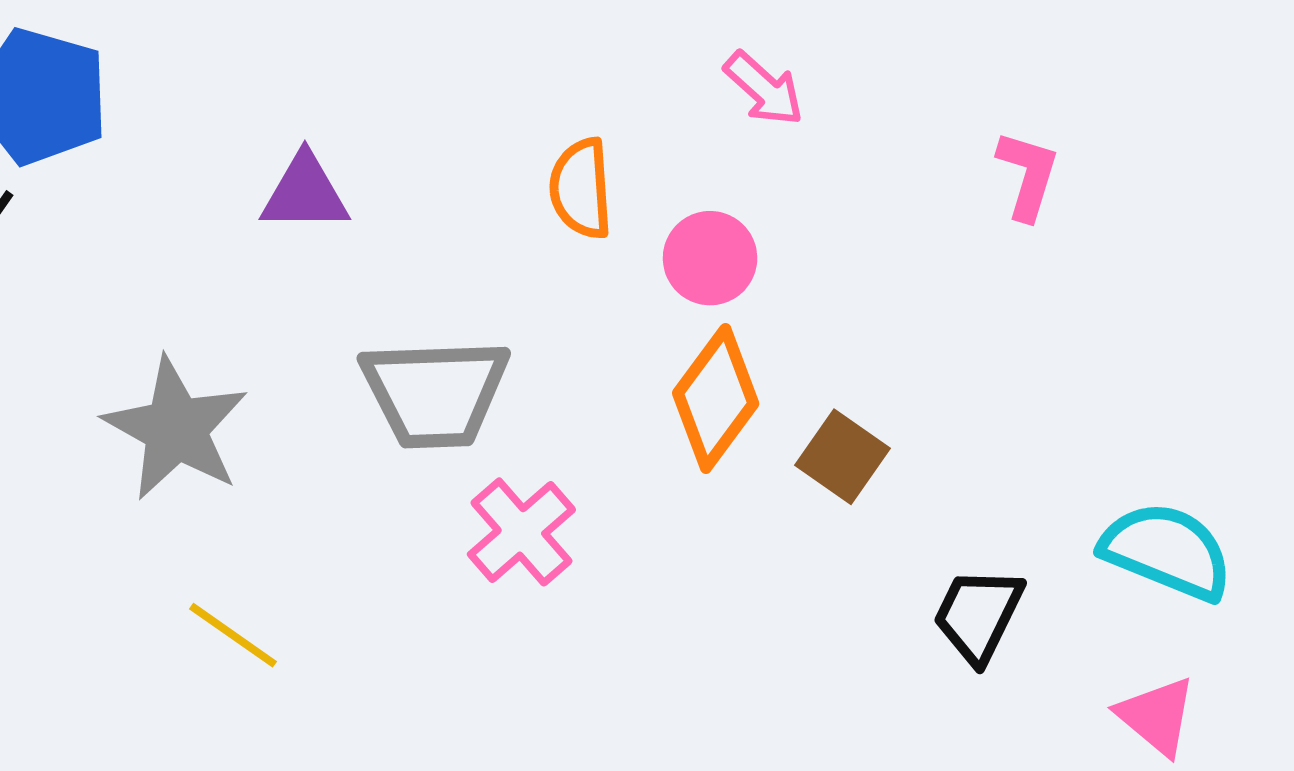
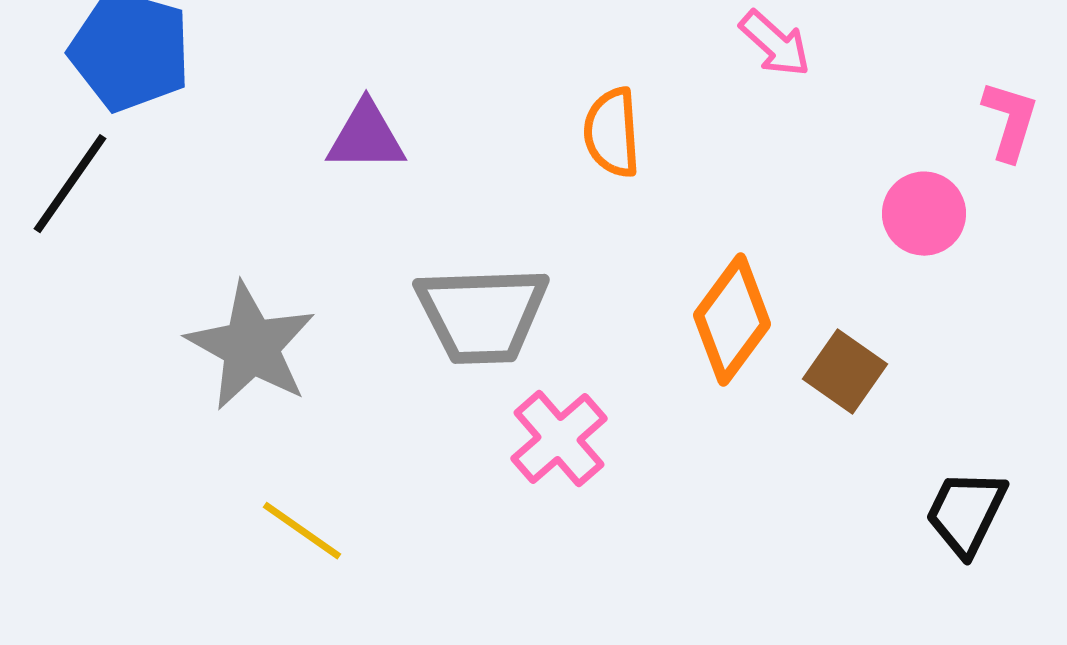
pink circle: (710, 258) -> (924, 214), moved

